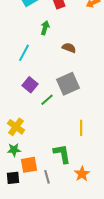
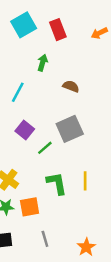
green L-shape: (62, 154) -> (57, 183), moved
orange square: (29, 165) -> (30, 207), moved
orange star: (82, 174) -> (86, 247), moved

